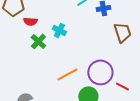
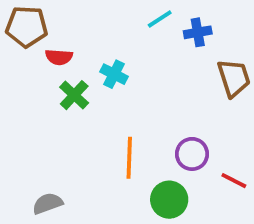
purple circle: (100, 72) -> (192, 154), size x0.7
orange line: (67, 74) -> (129, 158), turned -60

